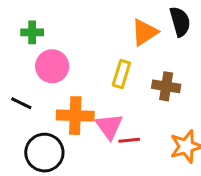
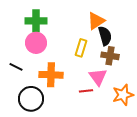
black semicircle: (180, 22) -> (105, 36), moved
green cross: (32, 32) -> (36, 21), moved, size x1.5
pink triangle: (109, 126) -> (98, 77), moved

